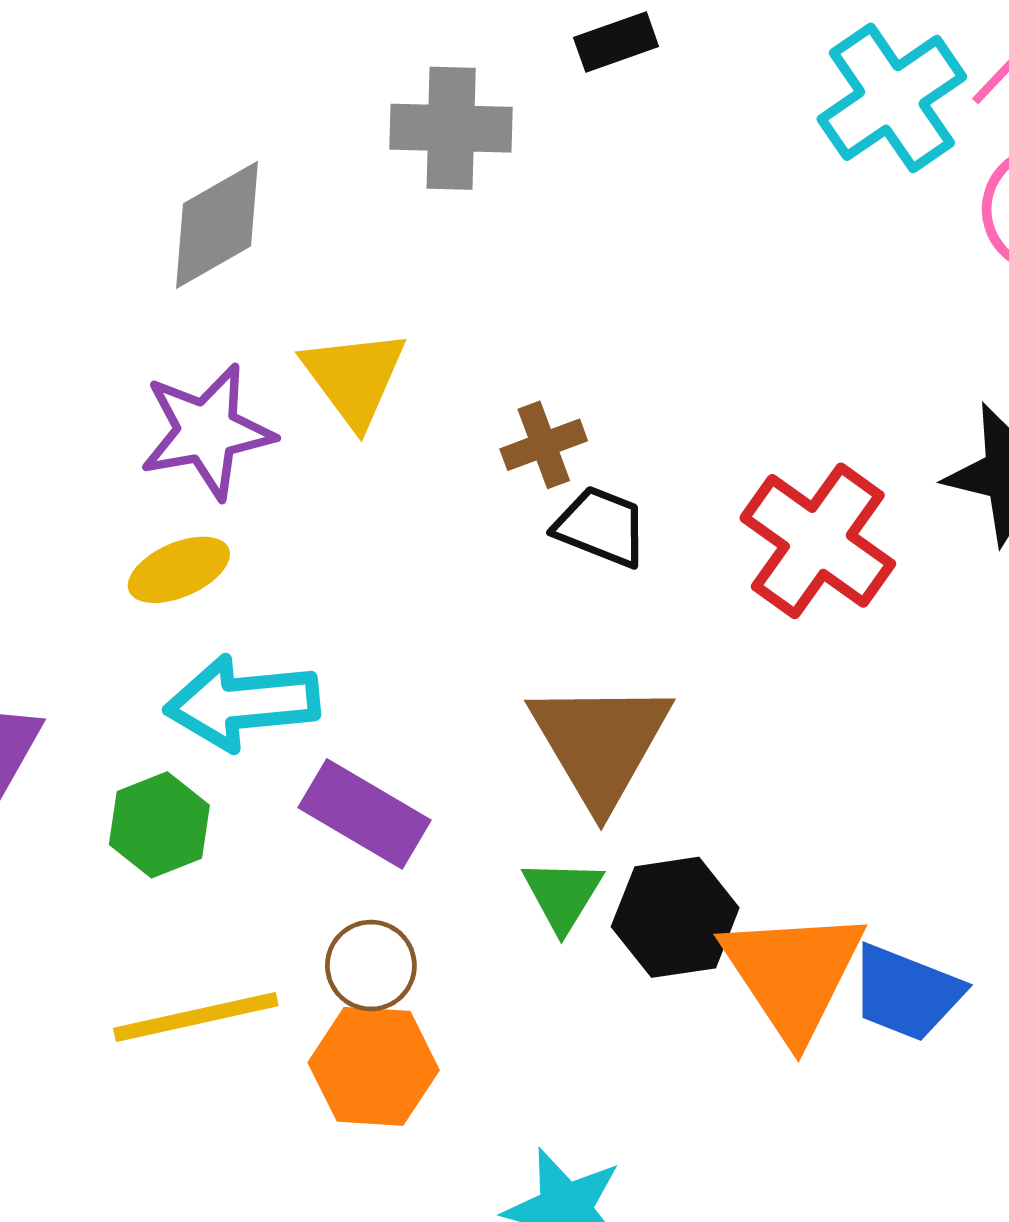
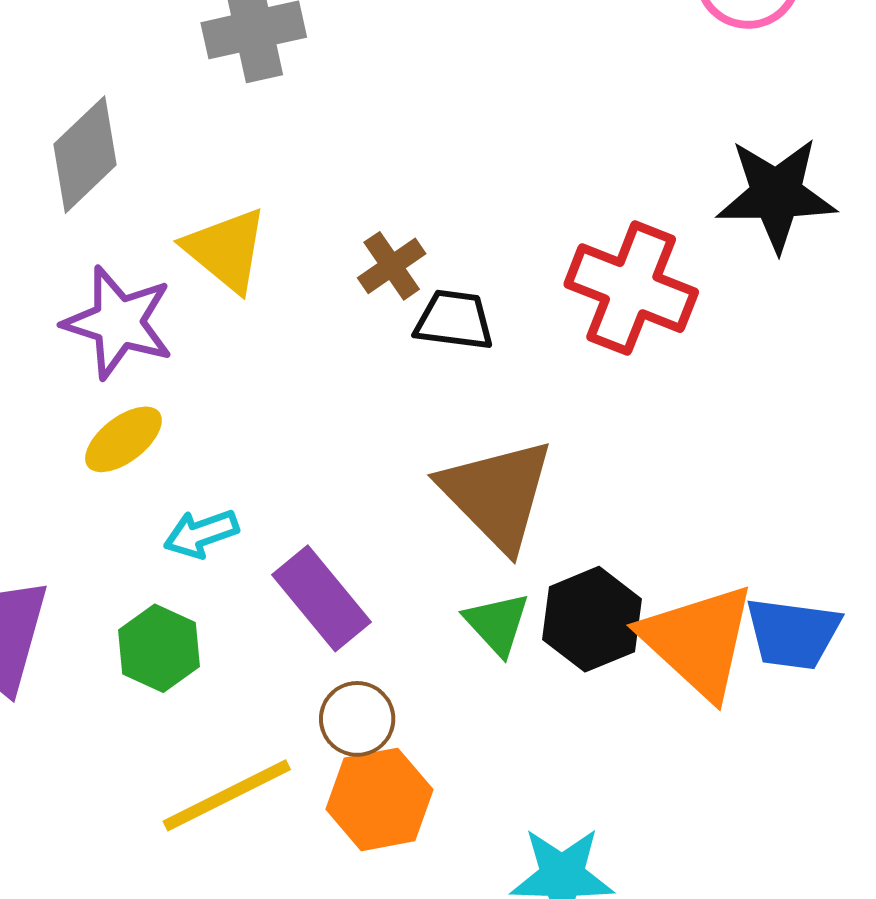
purple star: (207, 431) -> (118, 322), turned -30
cyan arrow: (242, 703) -> (201, 534), size x0.6
purple rectangle: (364, 814) -> (322, 598), turned 34

